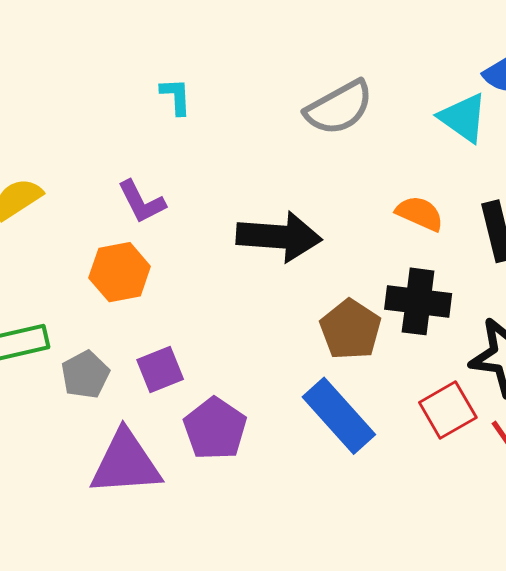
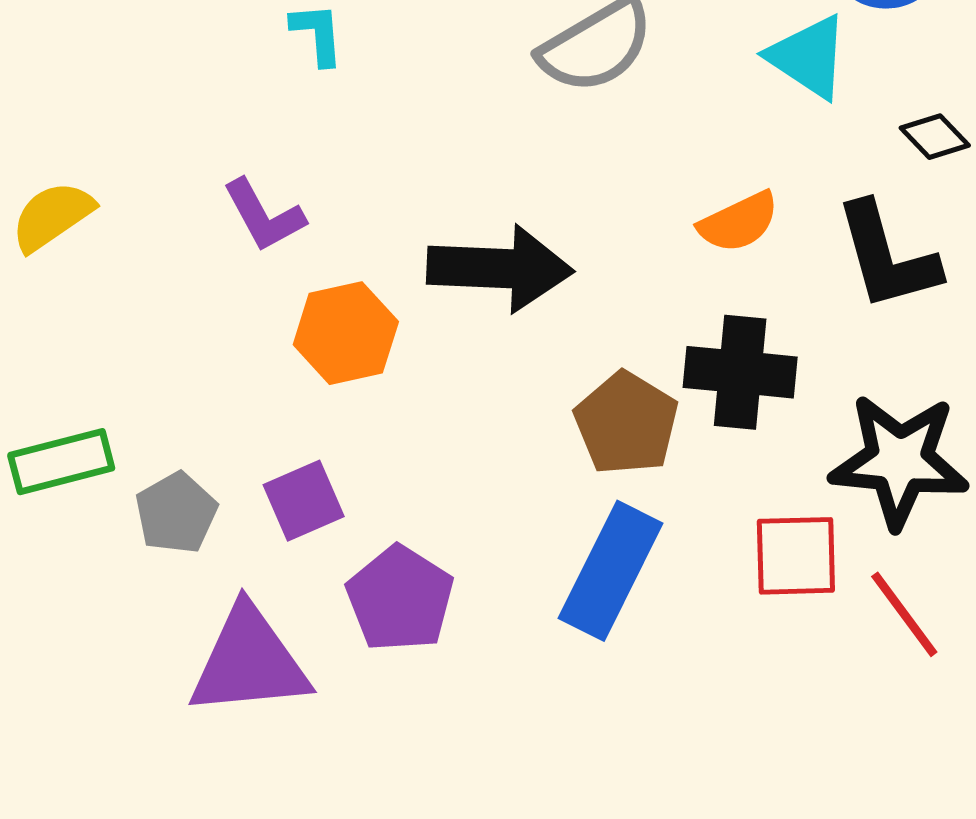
orange semicircle: (420, 213) -> (739, 222), turned 132
orange hexagon: (120, 272) -> (346, 333), moved
red square: (448, 410) -> (796, 556), turned 30
blue rectangle: (339, 416) -> (611, 571), turned 70

